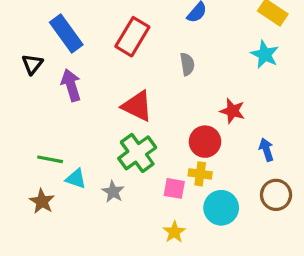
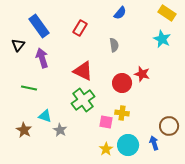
red rectangle: (132, 37) -> (80, 28), size x0.7
red circle: (205, 142) -> (122, 83), moved
blue arrow: (266, 150) -> (154, 143), moved
green line: (50, 159) -> (29, 88), moved
gray star: (113, 192) -> (60, 130), moved
cyan circle: (221, 208) -> (128, 145), moved

